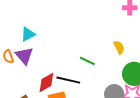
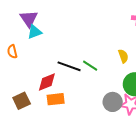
purple triangle: (24, 56) -> (29, 19), moved
black line: (68, 80) -> (69, 66), moved

